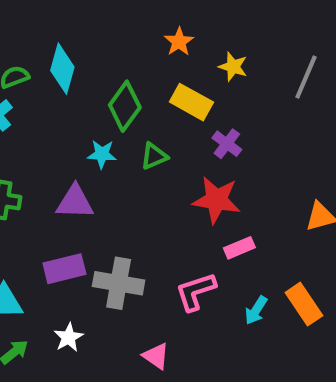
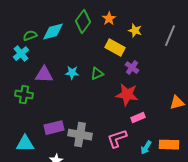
cyan diamond: (62, 69) -> (53, 32), turned 60
green diamond: (125, 106) -> (83, 22), moved
purple triangle: (75, 202) -> (44, 75), moved
orange rectangle: (304, 304) -> (169, 145), turned -54

